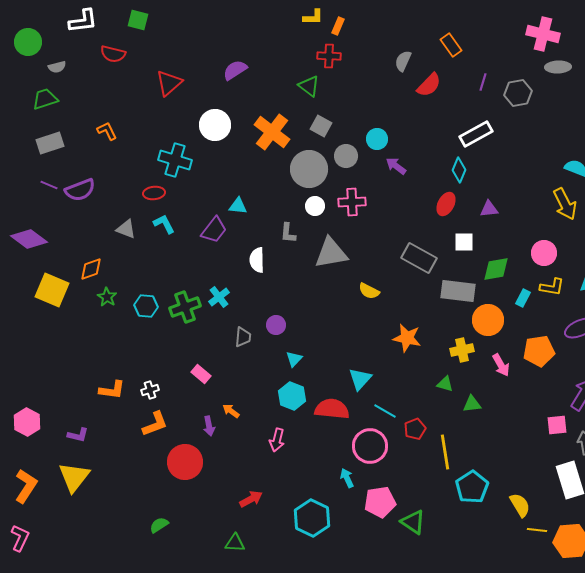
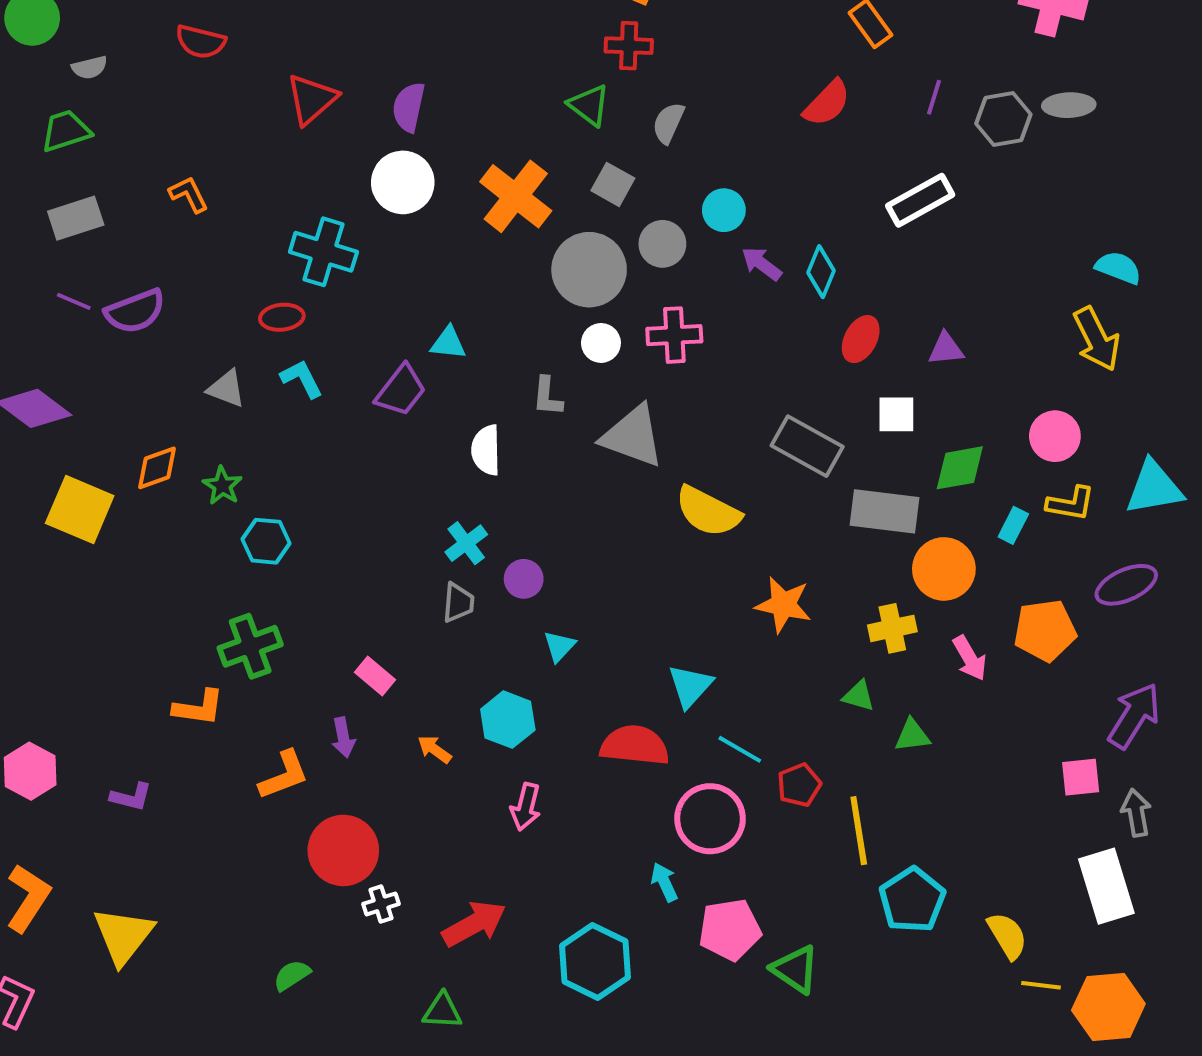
gray semicircle: (403, 61) -> (668, 123), moved
gray ellipse: (558, 67) -> (1069, 105), moved
purple semicircle: (235, 70) -> (409, 107), moved, turned -45
cyan diamond: (459, 170) -> (821, 272), moved
gray triangle: (331, 253) -> (633, 436), turned 30
yellow semicircle: (369, 291) -> (708, 511), size x1.6
green star: (107, 297) -> (222, 486), moved
cyan cross: (219, 297) -> (466, 543), moved
green cross: (185, 307) -> (250, 646), moved
white cross: (150, 390) -> (381, 904), moved
cyan hexagon: (292, 396) -> (508, 720), moved
purple arrow: (209, 426) -> (343, 737), moved
yellow triangle: (74, 477) -> (123, 936), moved
red arrow: (251, 499) -> (474, 924), size x1.4

